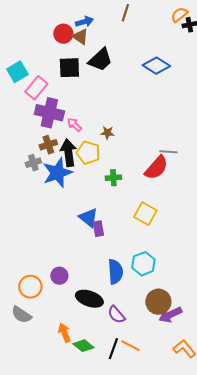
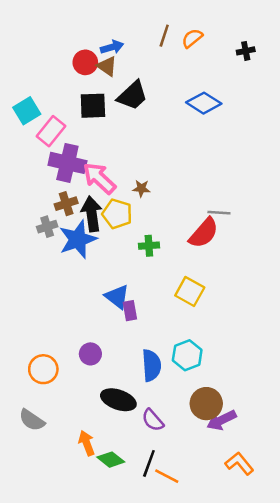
orange semicircle: (179, 15) -> (192, 38), moved
pink arrow: (74, 125) -> (99, 178), size x1.8
purple circle: (59, 276) -> (90, 354), moved
orange circle: (30, 287) -> (43, 369), moved
orange line: (130, 346) -> (167, 476), moved

